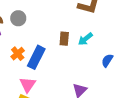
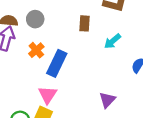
brown rectangle: (64, 39) -> (84, 23), moved
orange cross: (18, 54) -> (36, 50), moved

